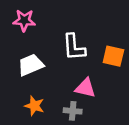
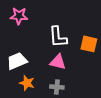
white trapezoid: (31, 65) -> (17, 61), moved
pink triangle: (85, 88) -> (58, 62), moved

